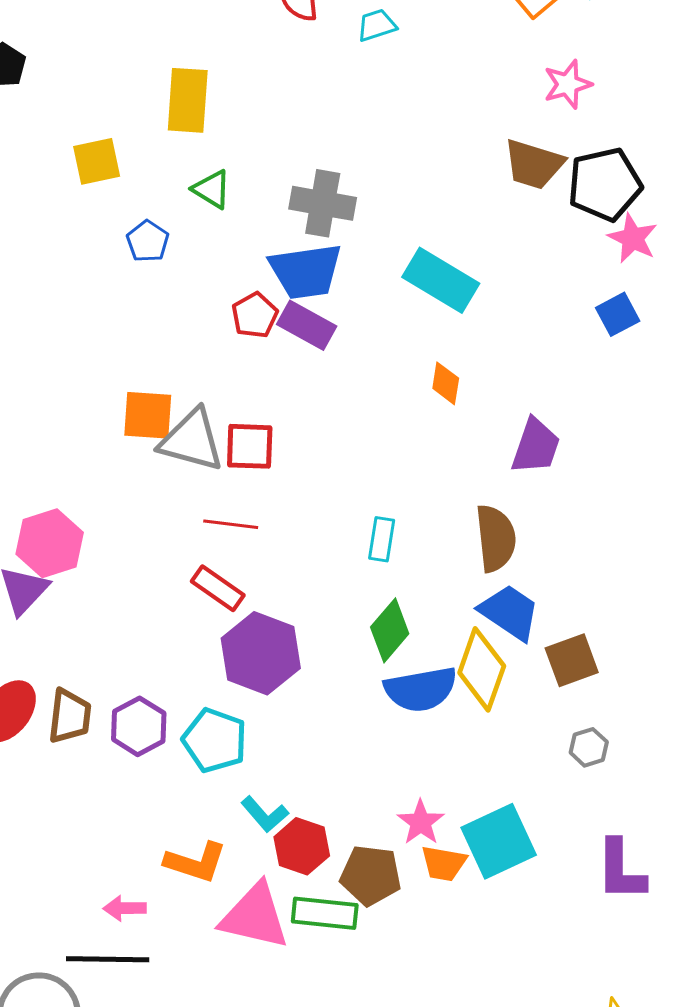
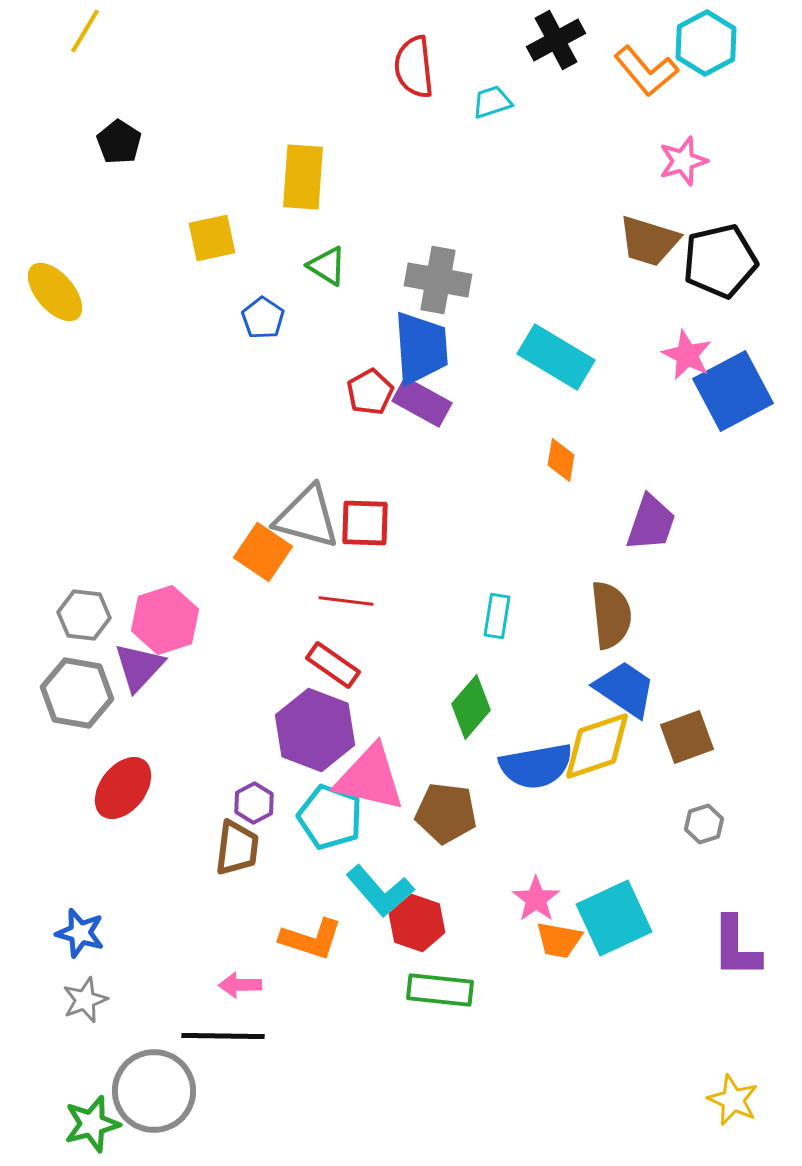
pink star: (633, 238) -> (687, 355), moved
blue trapezoid: (306, 271) -> (421, 348), turned -86
blue square: (618, 314) -> (733, 391), size x1.8
orange square: (148, 415) -> (263, 552), moved, turned 30
green diamond: (390, 630) -> (471, 707), moved
purple hexagon: (261, 653) -> (315, 730), moved
yellow diamond: (482, 669) -> (597, 746), turned 52
brown trapezoid: (70, 716) -> (237, 848), moved
purple hexagon: (139, 726) -> (254, 803), size x0.7
cyan L-shape: (265, 814) -> (380, 891), size x1.4
brown pentagon: (371, 875) -> (446, 813), moved
pink triangle: (255, 916) -> (370, 778), moved

